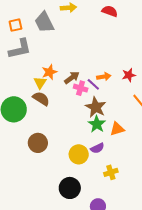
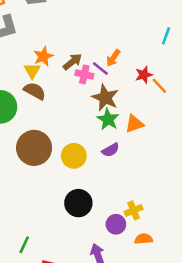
red star: (129, 75) -> (144, 75), moved
orange arrow: (104, 77) -> (113, 58), turned 136
brown circle: (38, 143) -> (34, 148), size x1.4
yellow circle: (79, 154) -> (74, 156), moved
yellow cross: (111, 172) -> (134, 210), moved

